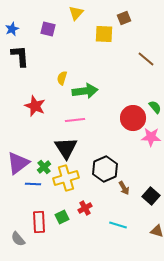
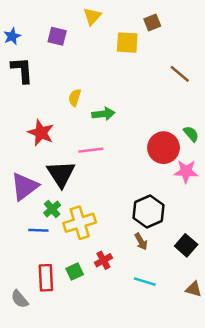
green arrow: (85, 91) -> (103, 114), size x0.7
black triangle: (66, 148) -> (61, 174), moved
purple triangle: (18, 163) -> (25, 186), moved
black hexagon: (105, 169) -> (148, 211), moved
brown arrow: (124, 188) -> (141, 242), moved

